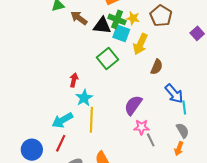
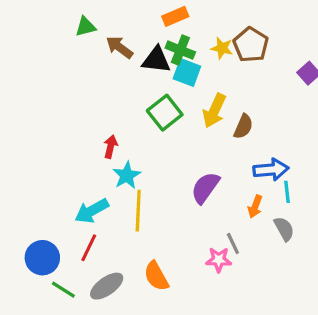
yellow star: (133, 18) -> (222, 48), moved
yellow arrow: (140, 44) -> (214, 111), moved
blue arrow: (174, 94) -> (271, 170), turned -55
pink star: (142, 127) -> (219, 260), moved
orange arrow: (179, 149) -> (255, 207), moved

